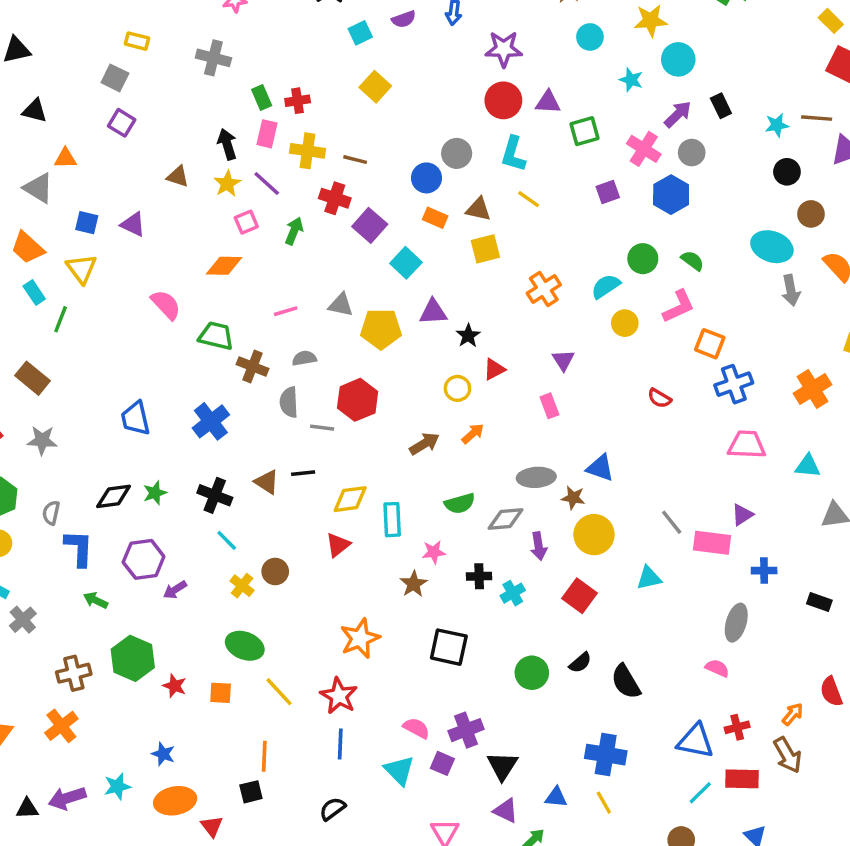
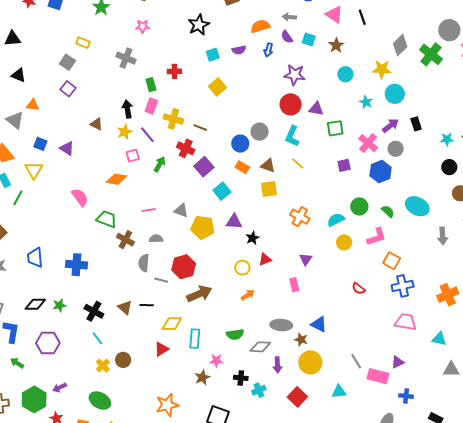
red cross: (298, 101) -> (174, 71), moved
cyan ellipse: (772, 247) -> (417, 206), moved
orange cross: (544, 289) -> (300, 217), turned -36
blue trapezoid: (136, 418) -> (35, 258), moved
blue cross: (211, 421) -> (76, 265), moved, turned 35
brown arrow: (424, 444) -> (199, 294), moved, size x1.4
purple arrow: (175, 590) -> (60, 388), moved

